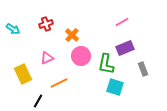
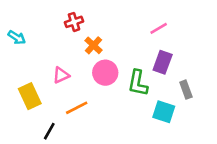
red cross: (46, 24) -> (74, 22), moved
purple rectangle: (125, 48) -> (163, 62), turned -48
cyan square: (115, 87) -> (164, 112), moved

